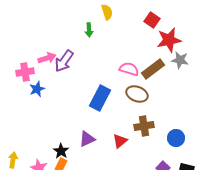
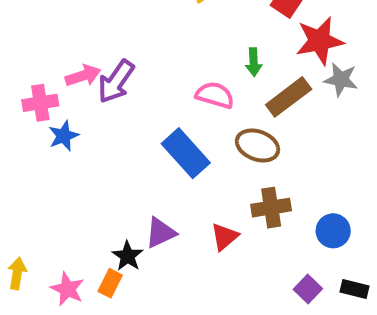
green arrow: (89, 30) -> (254, 62), moved
pink semicircle: (129, 69) -> (215, 95), moved
blue rectangle: (100, 98) -> (186, 153), turned -70
black star: (61, 151) -> (128, 256), moved

